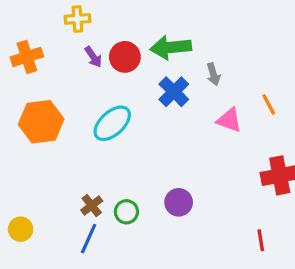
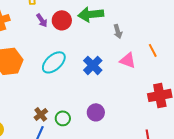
blue cross: (174, 92) -> (93, 65), moved

